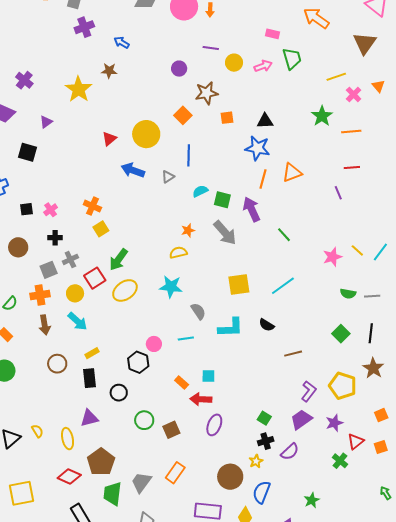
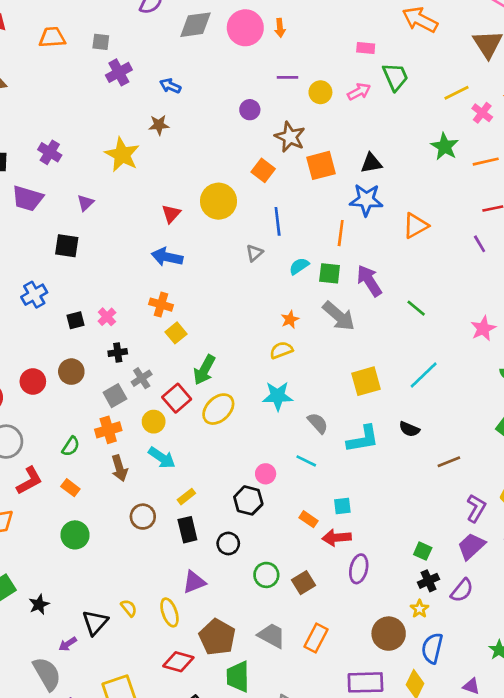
brown star: (207, 93) -> (290, 137), turned -30
orange square: (227, 118) -> (321, 165), size x1.6
blue arrow: (133, 170) -> (167, 257), moved
orange line: (263, 179) -> (341, 233), moved
cyan line: (186, 338) -> (306, 461), turned 42
gray trapezoid: (141, 482) -> (272, 635), moved, turned 90

